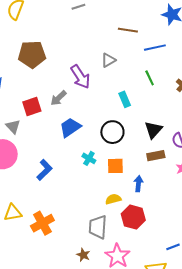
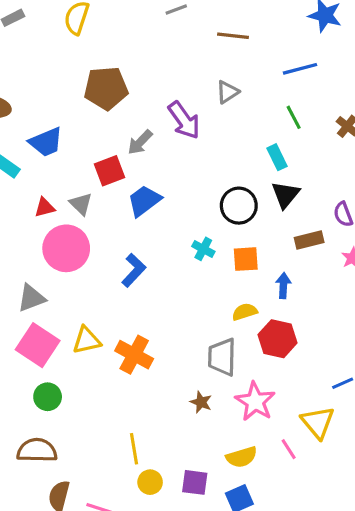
brown line: (128, 30) -> (233, 36), moved
gray arrow: (58, 98) -> (140, 142), moved
cyan rectangle: (125, 99) -> (277, 157), moved
blue trapezoid: (70, 127) -> (144, 201), moved
black triangle: (153, 130) -> (285, 195), moved
orange cross: (42, 223) -> (134, 355), turned -30

